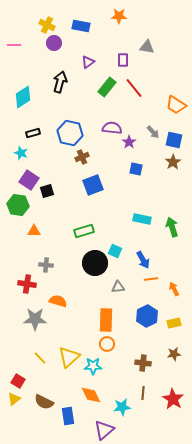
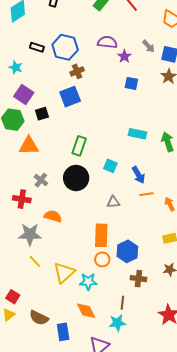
black rectangle: (33, 133) -> (37, 47), moved, turned 32
blue square: (93, 185) -> (70, 97), moved
black square: (47, 191) -> (42, 114), moved
orange triangle: (34, 231) -> (29, 146), size x1.5
green rectangle: (84, 231) -> (79, 146), turned -54
black circle: (95, 263) -> (76, 178), moved
gray cross: (46, 265) -> (41, 180), turned 32
blue hexagon: (147, 316) -> (127, 251), moved
yellow line: (40, 358) -> (35, 261), moved
brown line: (143, 393) -> (122, 303), moved

